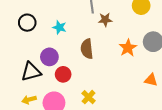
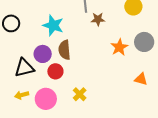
black circle: (27, 23) -> (11, 23), moved
cyan star: (59, 27) -> (53, 25), size x1.5
brown semicircle: (87, 49) -> (64, 50), moved

